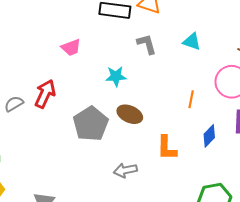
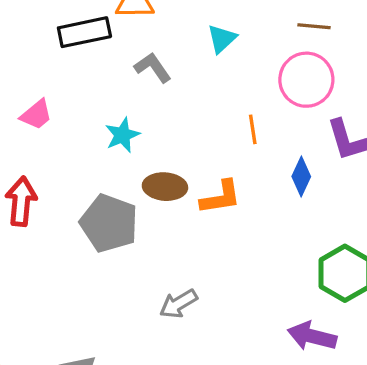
cyan triangle: (192, 42) -> (222, 39), turned -42
orange L-shape: (167, 148) -> (221, 197), moved, turned -80
gray arrow: (125, 170) -> (178, 304), moved

